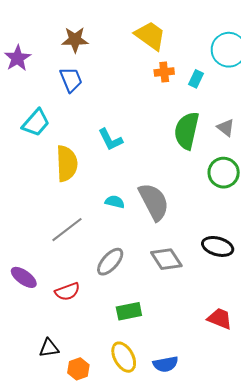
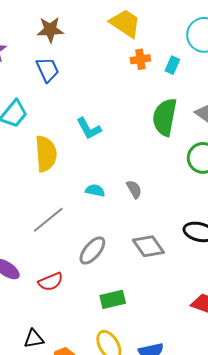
gray semicircle: (154, 202) -> (134, 189), size x0.5

